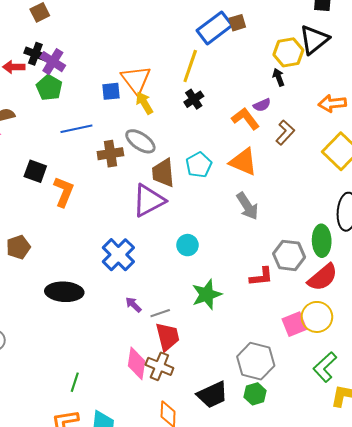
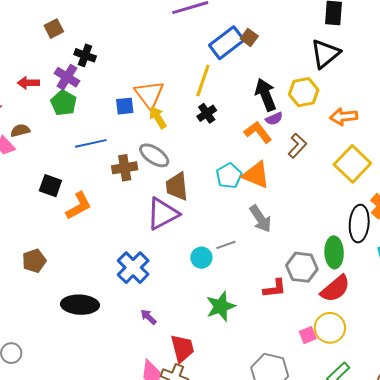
brown square: (237, 23) -> (249, 37), turned -36
yellow hexagon: (288, 52) -> (304, 92), moved
black cross: (35, 54) -> (85, 55), moved
black arrow: (279, 77) -> (266, 95), moved, size x1.8
cyan pentagon: (199, 165) -> (229, 176), moved
orange L-shape: (64, 192) -> (79, 206), turned 40
gray line: (160, 313) -> (226, 245), moved
pink square: (294, 324) -> (308, 335), size x0.7

